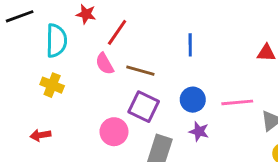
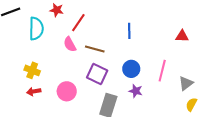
yellow cross: (52, 85) -> (32, 70), moved
pink line: (237, 102) -> (162, 71), turned -70
pink circle: (114, 132) -> (67, 91), moved
red arrow: (40, 135) -> (34, 91), moved

